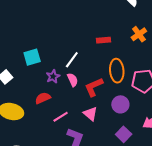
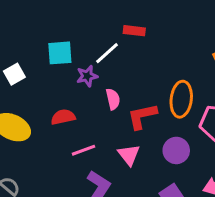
red rectangle: (103, 40) -> (134, 31), moved
white line: (72, 60) -> (107, 53), moved
purple star: (53, 76) -> (87, 76), moved

